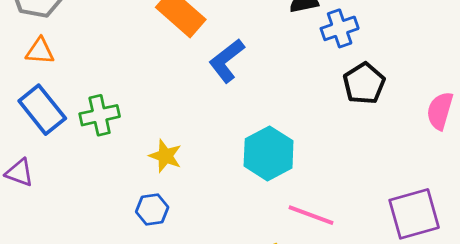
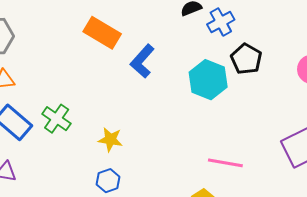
green cross: (100, 115) -> (57, 119), turned -32
cyan hexagon: (269, 153) -> (208, 80), moved

